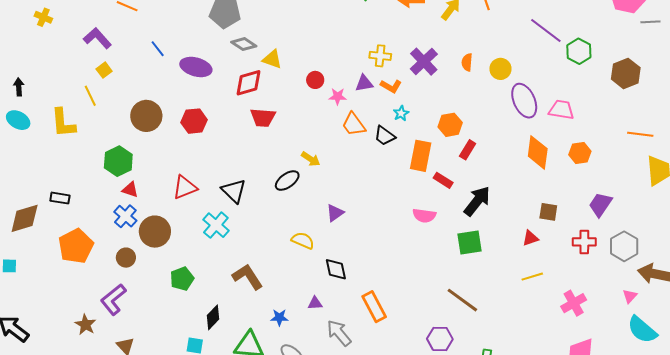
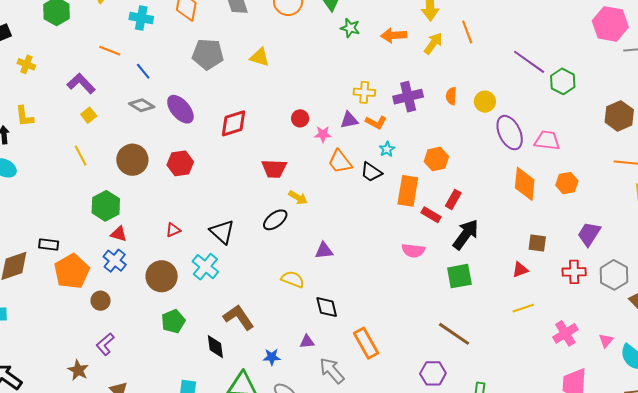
gray diamond: (244, 44) -> (142, 105), moved
blue line: (158, 49) -> (143, 71), moved
yellow triangle: (272, 59) -> (260, 57), moved
purple cross: (424, 62) -> (408, 97), turned 32
purple ellipse: (196, 67) -> (180, 109), turned 36
brown hexagon: (626, 73) -> (619, 116), moved
yellow line: (90, 96) -> (81, 156), moved
red trapezoid: (263, 118) -> (274, 169), moved
yellow L-shape: (63, 123) -> (24, 116), moved, size x0.7
red rectangle: (468, 150) -> (453, 199), moved
red triangle: (185, 187) -> (173, 230), size x0.6
purple triangle: (335, 213) -> (324, 251), turned 30
brown circle: (155, 232) -> (162, 276), moved
orange pentagon: (76, 246) -> (72, 271), moved
brown circle: (126, 258) -> (101, 301), moved
pink triangle: (630, 296) -> (606, 341), moved
purple L-shape: (113, 299) -> (105, 344), size x0.7
black diamond: (213, 317) -> (215, 347), moved, turned -50

